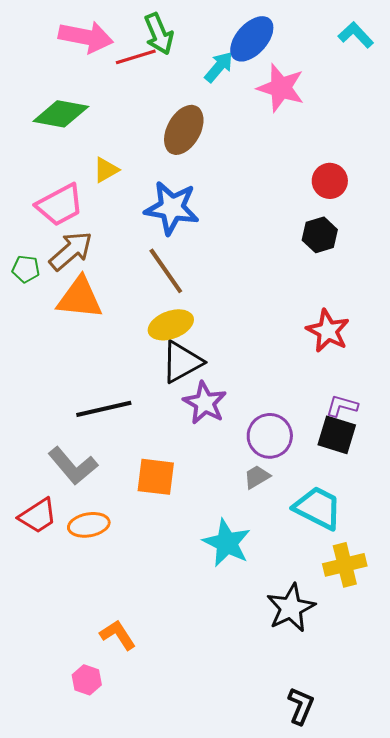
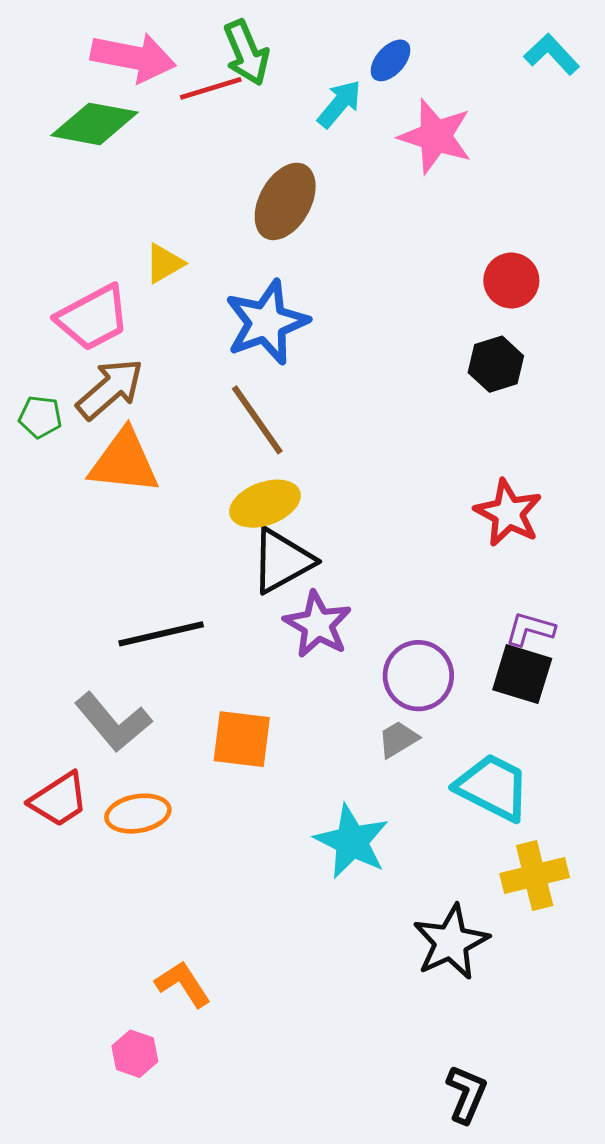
blue ellipse: (252, 39) -> (391, 60), size x0.6
green diamond: (61, 114) -> (95, 124), moved
blue star: (172, 208) -> (267, 322), turned -30

